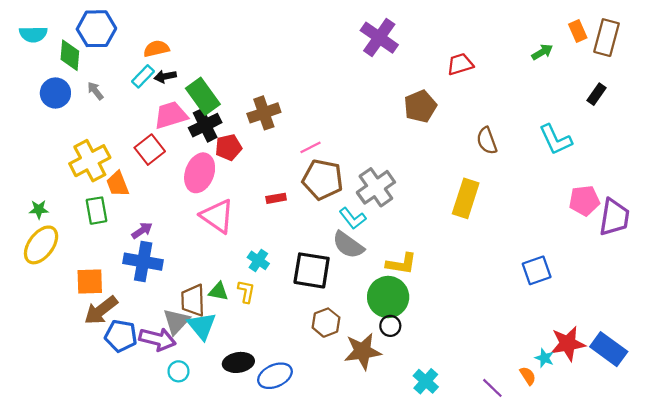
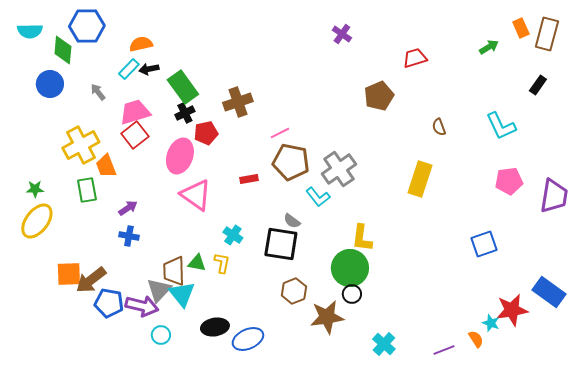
purple cross: (379, 38) -> (342, 34), size x0.6
gray arrow: (95, 91) -> (98, 92), moved
pink trapezoid: (171, 115) -> (135, 112), moved
black cross: (205, 125) -> (185, 113), size x0.7
brown semicircle: (487, 141) -> (439, 127), size x0.7
pink pentagon: (584, 201) -> (509, 181), moved
gray semicircle: (348, 245) -> (292, 221), moved, size x0.6
blue cross: (143, 262) -> (129, 236), size x0.6
yellow L-shape: (401, 264) -> (362, 238), turned 88
orange square: (90, 282) -> (69, 274), moved
blue rectangle: (609, 349) -> (549, 292), moved
purple line: (492, 388) -> (444, 350), turned -65

